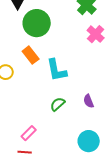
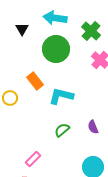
green circle: (37, 23) -> (56, 49), moved
cyan L-shape: (57, 70) -> (61, 96), turned 115

